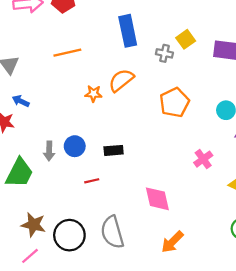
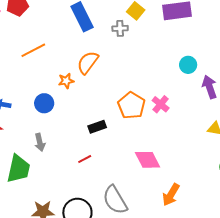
orange pentagon: (174, 102) -> (131, 106), moved
blue circle: (75, 146) -> (44, 103), moved
pink cross: (203, 159) -> (161, 104), moved

